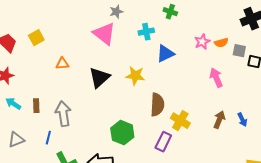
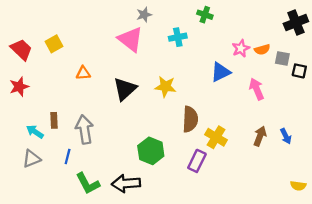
blue triangle: (165, 54) -> (221, 72), moved
cyan arrow: (13, 104) -> (35, 132), moved

